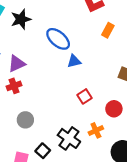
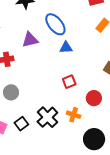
purple triangle: (17, 64) -> (30, 40), moved
orange cross: (96, 130) -> (74, 115), turned 32

